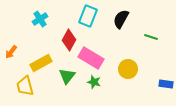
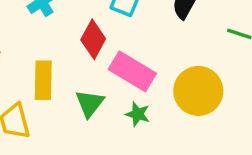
yellow rectangle: (41, 63) -> (43, 80), turned -60
yellow circle: (128, 69) -> (198, 91), size x1.4

